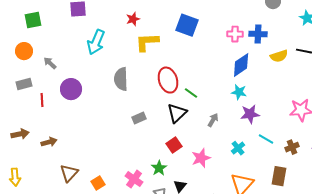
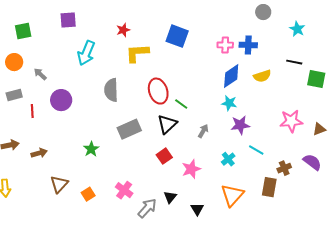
yellow semicircle: (279, 56) -> (262, 76), moved
gray rectangle: (139, 118) -> (129, 129), size x1.6
brown cross: (292, 147) -> (284, 168), moved
green star: (159, 168) -> (91, 149), moved

